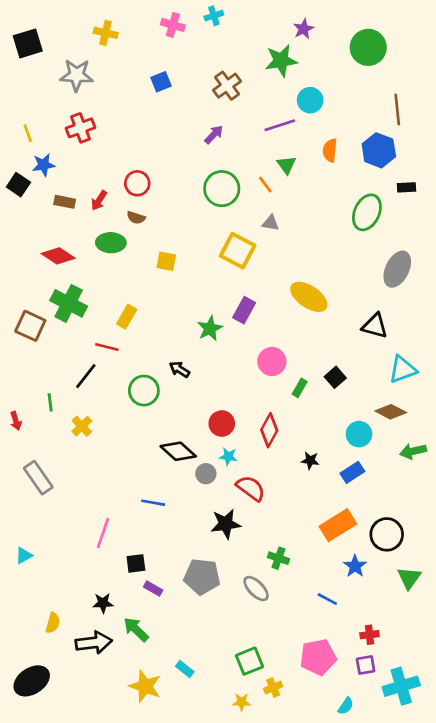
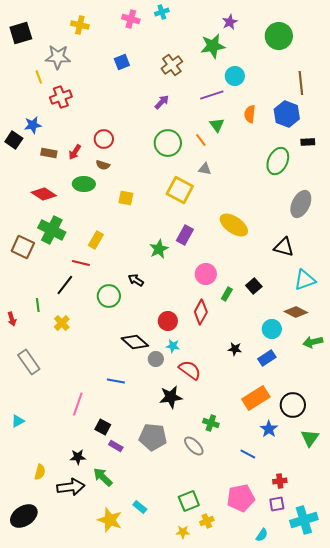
yellow line: (28, 133) -> (39, 77), moved
red diamond: (269, 430) -> (201, 312), moved
black square: (136, 563) -> (103, 427), turned 35

